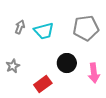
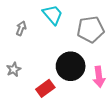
cyan trapezoid: (44, 31) -> (53, 15), moved, turned -115
black circle: (67, 63) -> (71, 66), size x1.4

